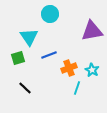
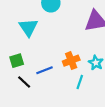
blue line: (49, 55) -> (44, 70), moved
green square: (18, 58) -> (17, 61), moved

